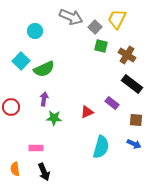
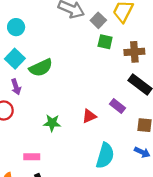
cyan circle: (35, 31) -> (16, 27), moved
brown cross: (127, 55) -> (134, 52), turned -36
purple arrow: (44, 99) -> (16, 87), moved, turned 152

